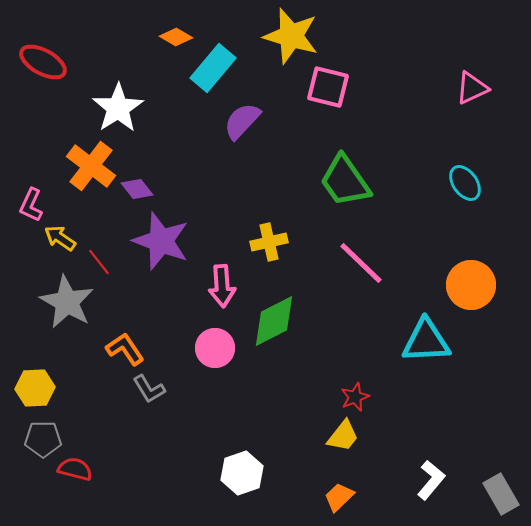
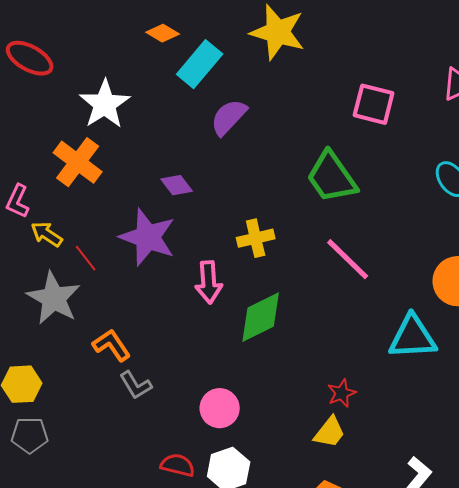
pink square: (328, 87) -> (374, 104), moved
purple diamond: (137, 189) -> (177, 185), moved
pink circle: (215, 348) -> (220, 408), moved
red semicircle: (75, 469) -> (178, 465), moved

